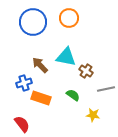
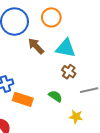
cyan triangle: (66, 57) -> (66, 48), moved
brown arrow: (40, 65) -> (36, 46), moved

